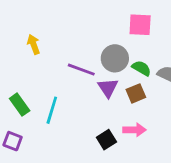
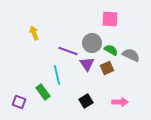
green rectangle: (20, 105) -> (43, 92), moved
cyan line: (52, 110) -> (57, 75), moved, turned -30
pink arrow: (134, 130) -> (120, 102), moved

